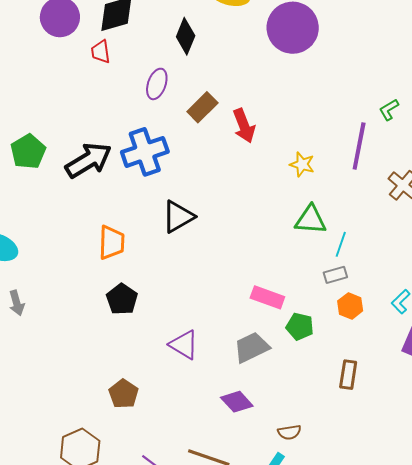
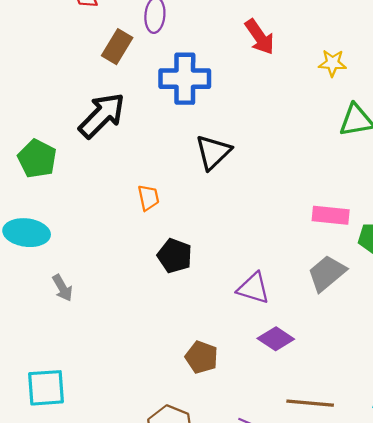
brown rectangle: (202, 107) -> (117, 47), moved
green pentagon: (28, 152) -> (37, 159), moved
blue cross: (145, 152) -> (185, 79), moved, turned 33
orange trapezoid: (112, 243) -> (148, 198), size x0.7
purple diamond: (237, 402) -> (276, 339), moved

